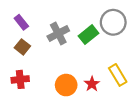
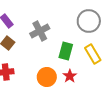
green rectangle: (89, 35) -> (66, 51), moved, turned -36
yellow rectangle: (118, 75) -> (93, 54), moved

